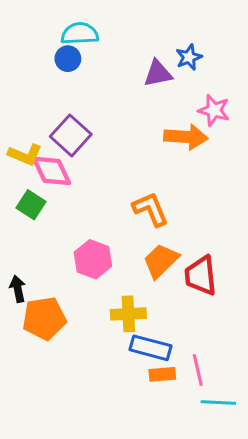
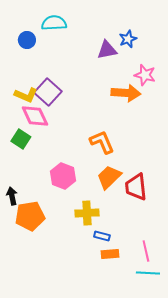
blue circle: (68, 59) -> (27, 40), moved
yellow L-shape: (25, 155) -> (26, 95), moved
blue rectangle: (150, 348) -> (102, 236), size x0.6
pink line: (198, 370) -> (146, 251), moved

